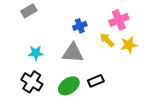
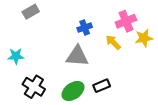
yellow star: (129, 45) -> (144, 38), moved
cyan star: (36, 53) -> (16, 56), moved

